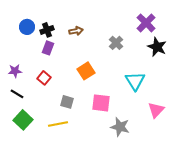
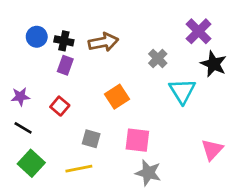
black cross: (47, 30) -> (64, 41), turned 32
brown arrow: (76, 31) -> (103, 42), size x1.5
cyan triangle: (135, 81) -> (182, 91), moved
gray star: (120, 127) -> (148, 173), moved

